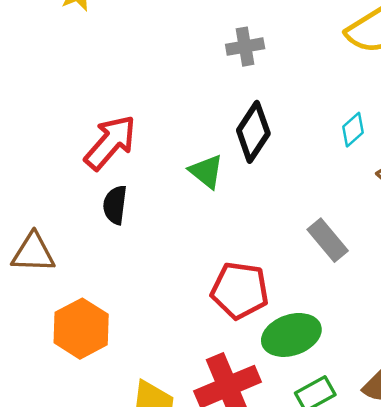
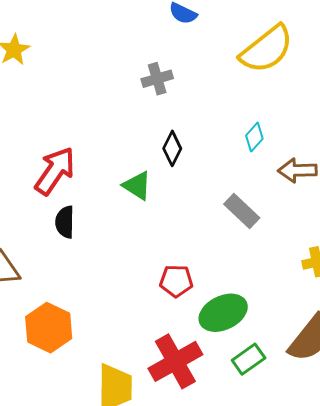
black diamond: (253, 132) -> (172, 148), size x0.7
gray rectangle: (328, 240) -> (242, 211), moved
red pentagon: (240, 290) -> (176, 281), size x0.7

